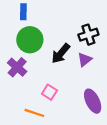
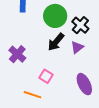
black cross: (88, 35) -> (80, 25), turned -30
green circle: (30, 40) -> (55, 16), moved

